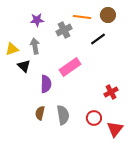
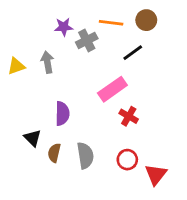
purple star: (37, 20) -> (64, 27), moved
black triangle: (24, 66) -> (33, 138), moved
pink rectangle: (70, 67) -> (112, 89), moved
red cross: (111, 92) -> (129, 116), moved, turned -32

